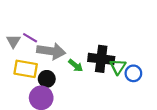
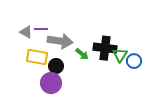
purple line: (30, 38) -> (41, 29), turned -32
gray triangle: (13, 41) -> (26, 32), turned -32

